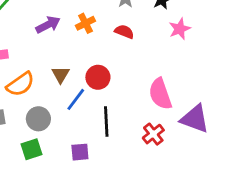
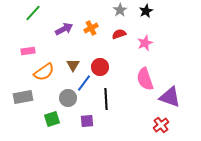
pink star: (180, 29) -> (145, 43), moved
red semicircle: (124, 32) -> (119, 34), turned -40
gray circle: (38, 119) -> (68, 98), moved
red cross: (153, 134) -> (161, 125), moved

